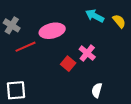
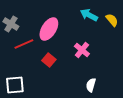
pink ellipse: (52, 31) -> (49, 29), turned -45
red square: (68, 64) -> (49, 60), moved

